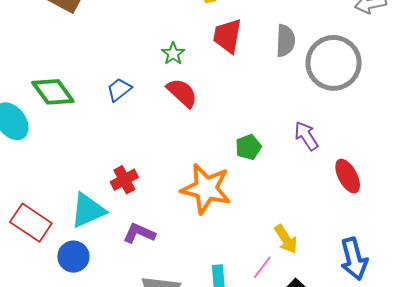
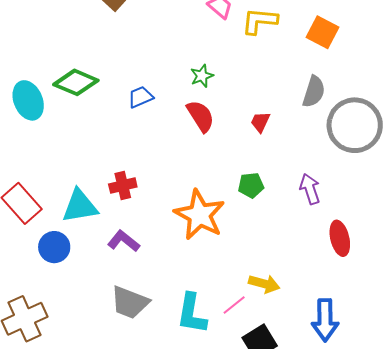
red trapezoid: (227, 36) -> (260, 122), moved, size x0.6
green diamond: (53, 92) -> (76, 82), turned -45
yellow arrow: (286, 239) -> (264, 284), turned -56

